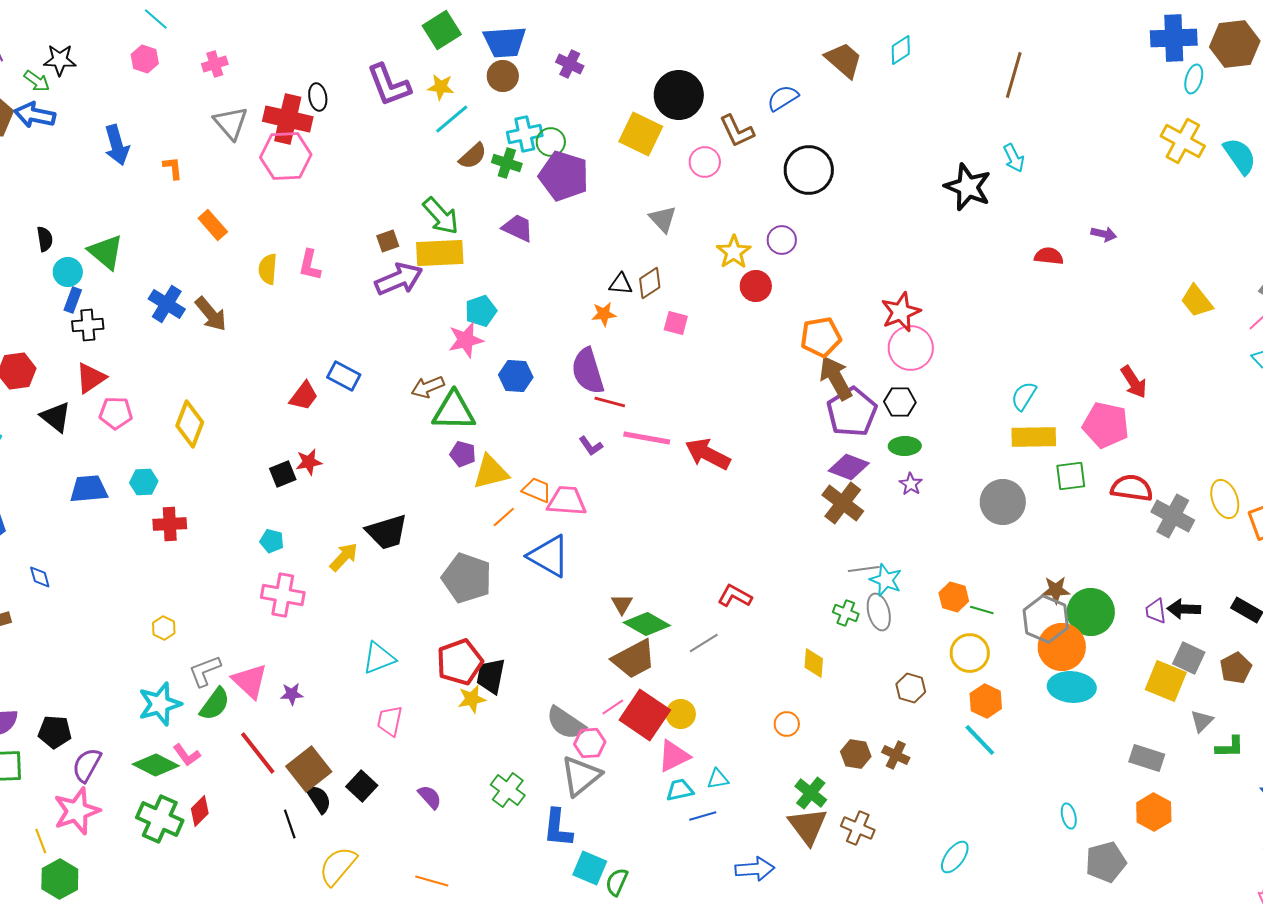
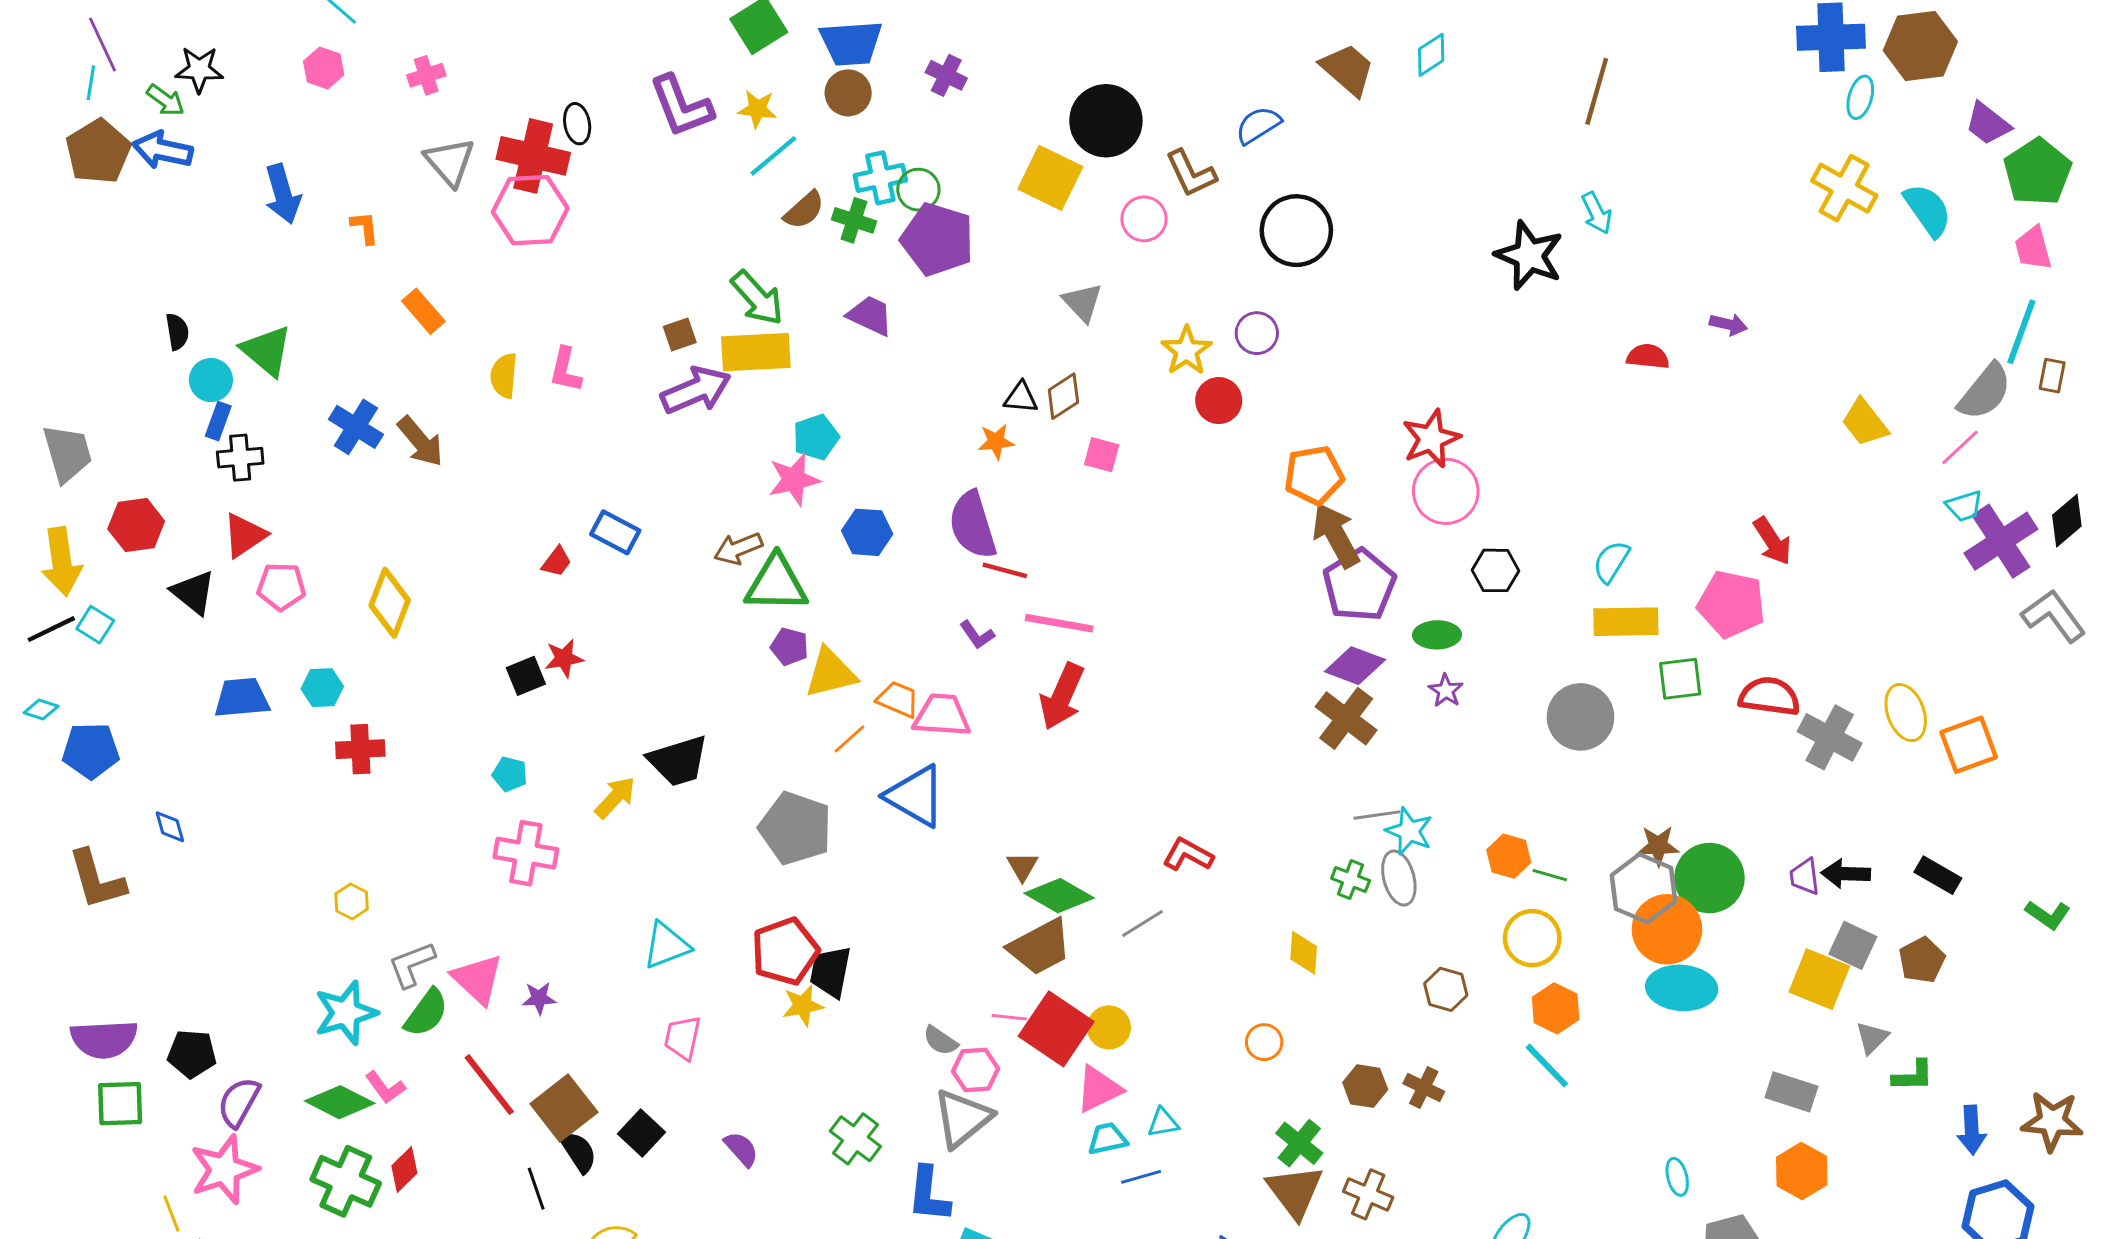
red trapezoid: (304, 396) -> (557, 562), size x0.7
black hexagon: (900, 402) -> (1496, 570), moved
red arrow: (708, 454) -> (1062, 696), moved, turned -93
pink line: (613, 707) -> (1009, 1017), turned 40
gray semicircle: (566, 723) -> (940, 1041), size x0.6

